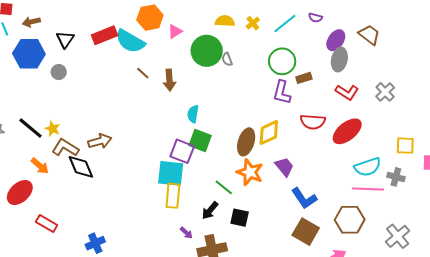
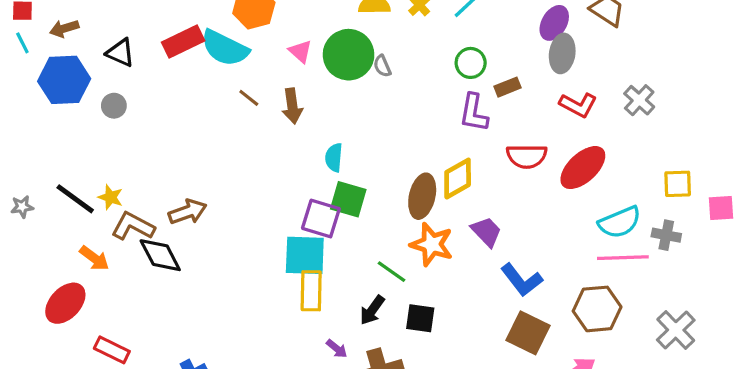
pink triangle: (175, 31) -> (300, 51), moved, turned -42
black triangle: (65, 39) -> (120, 53), turned -36
green circle: (282, 61) -> (471, 63), size x0.7

